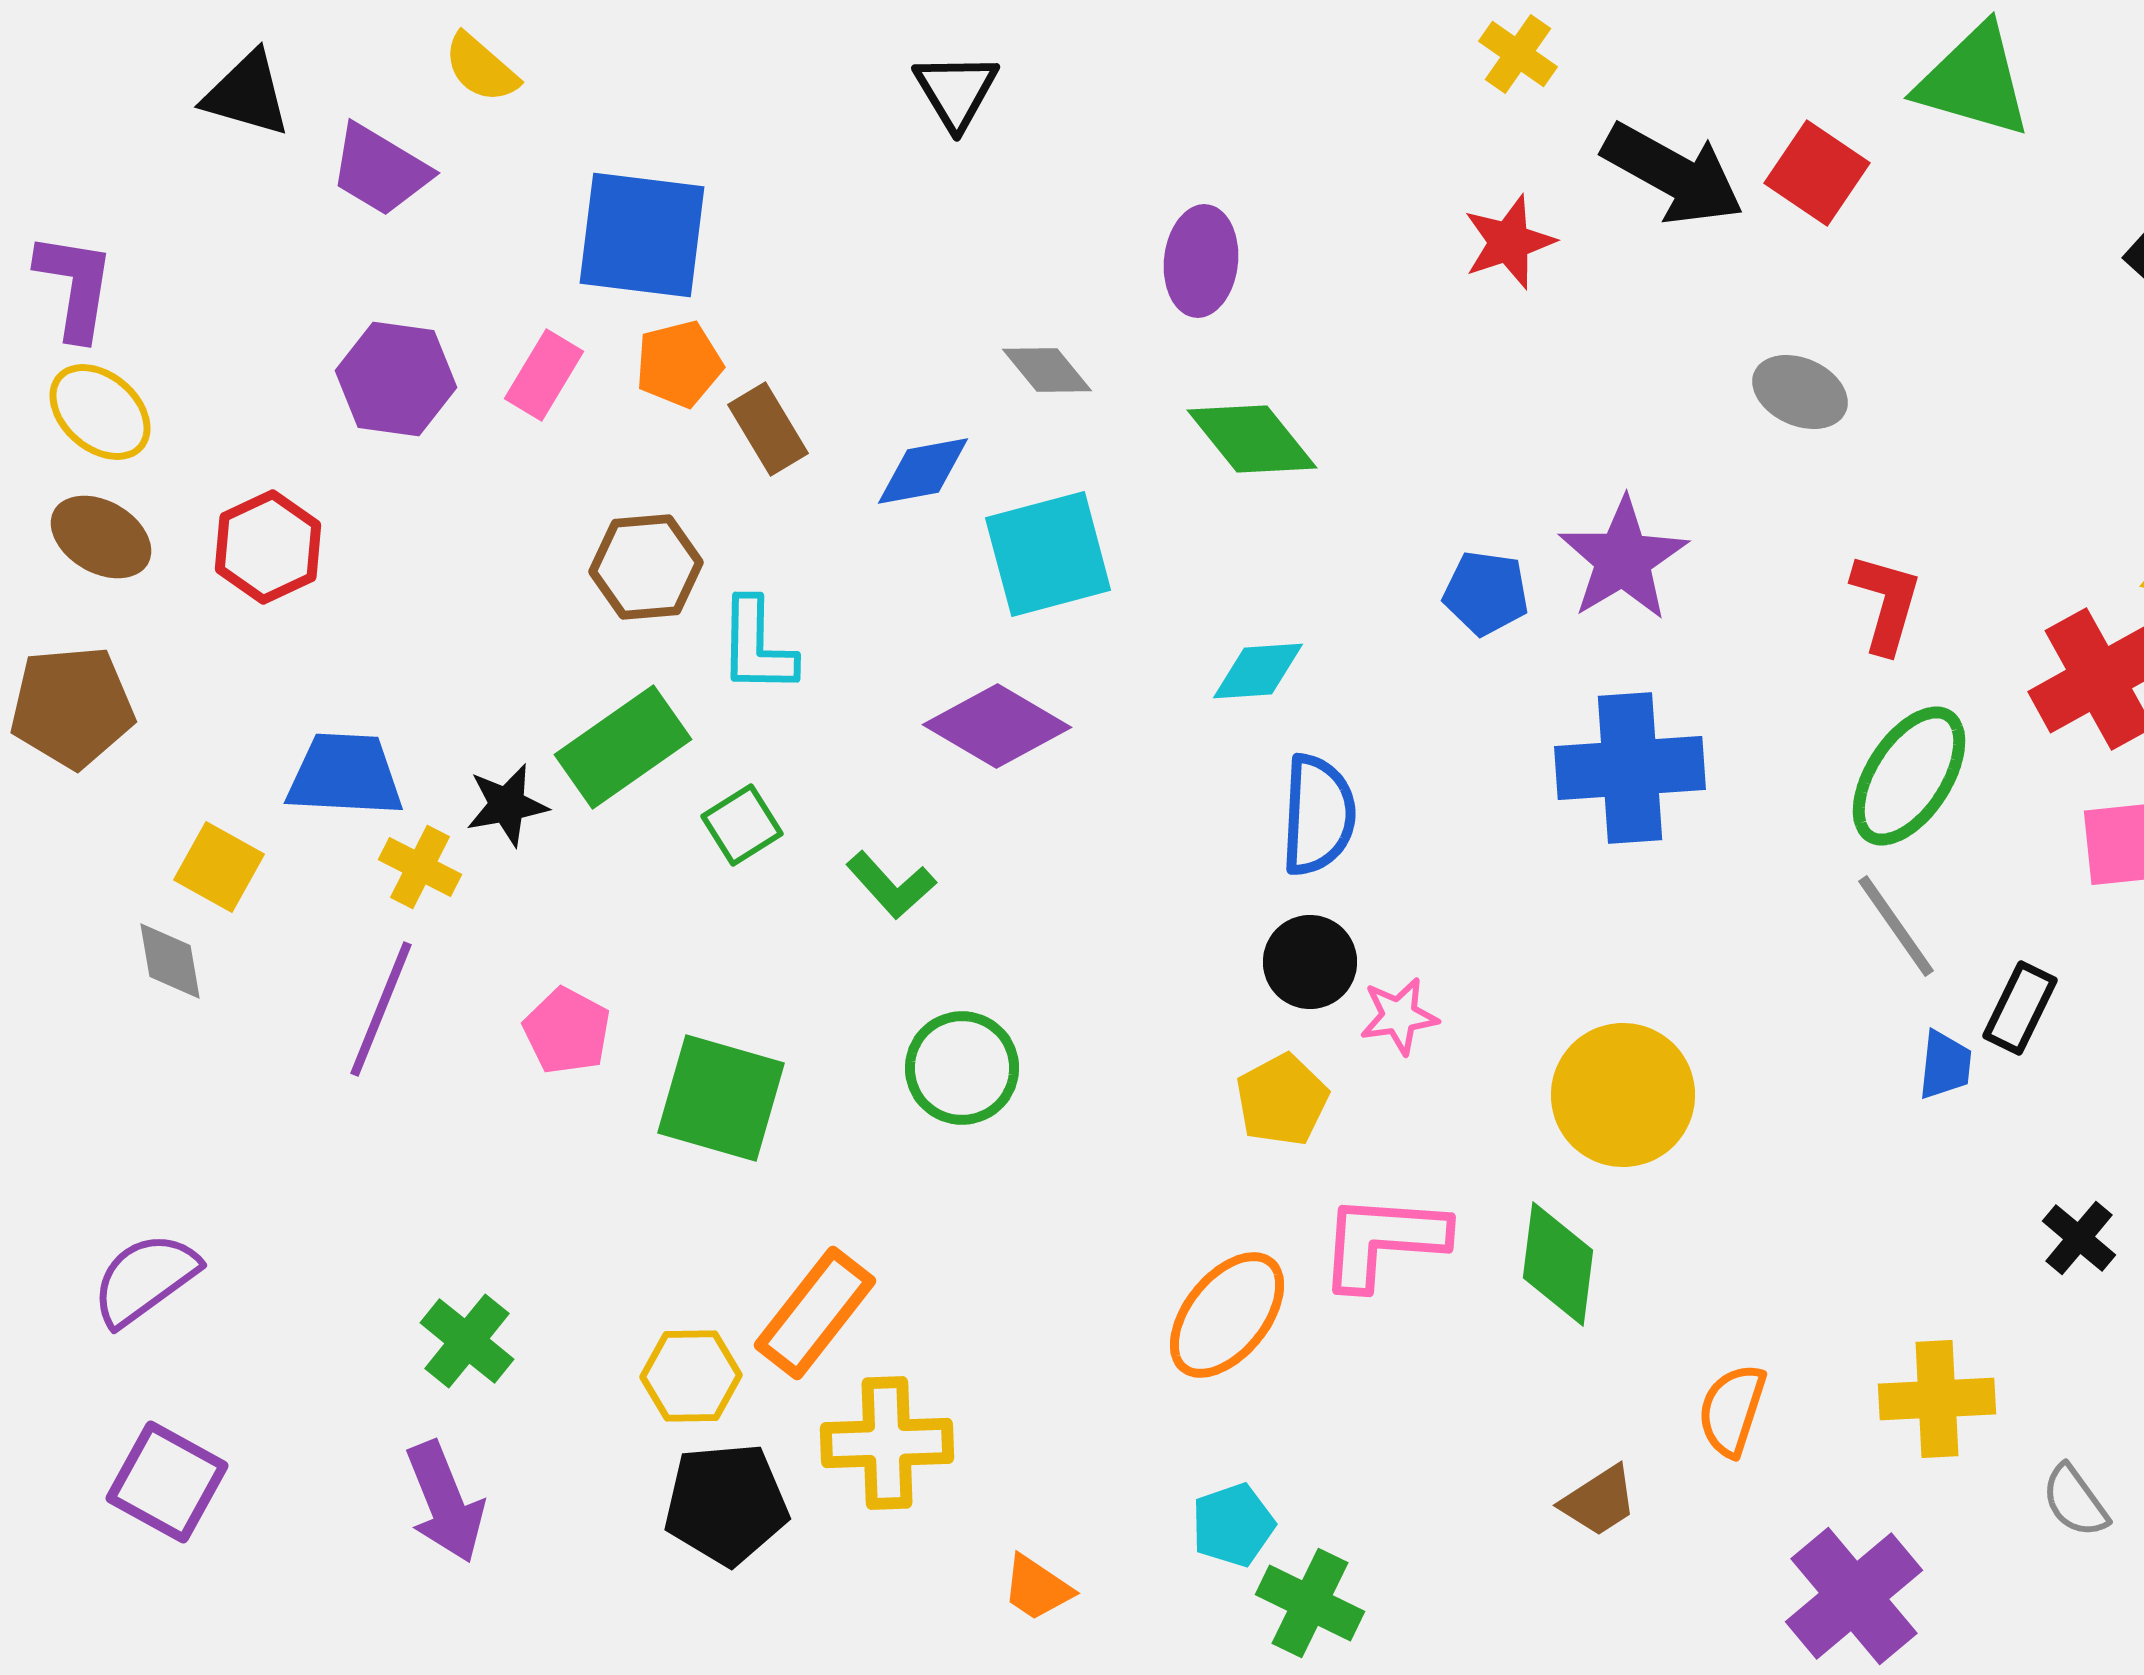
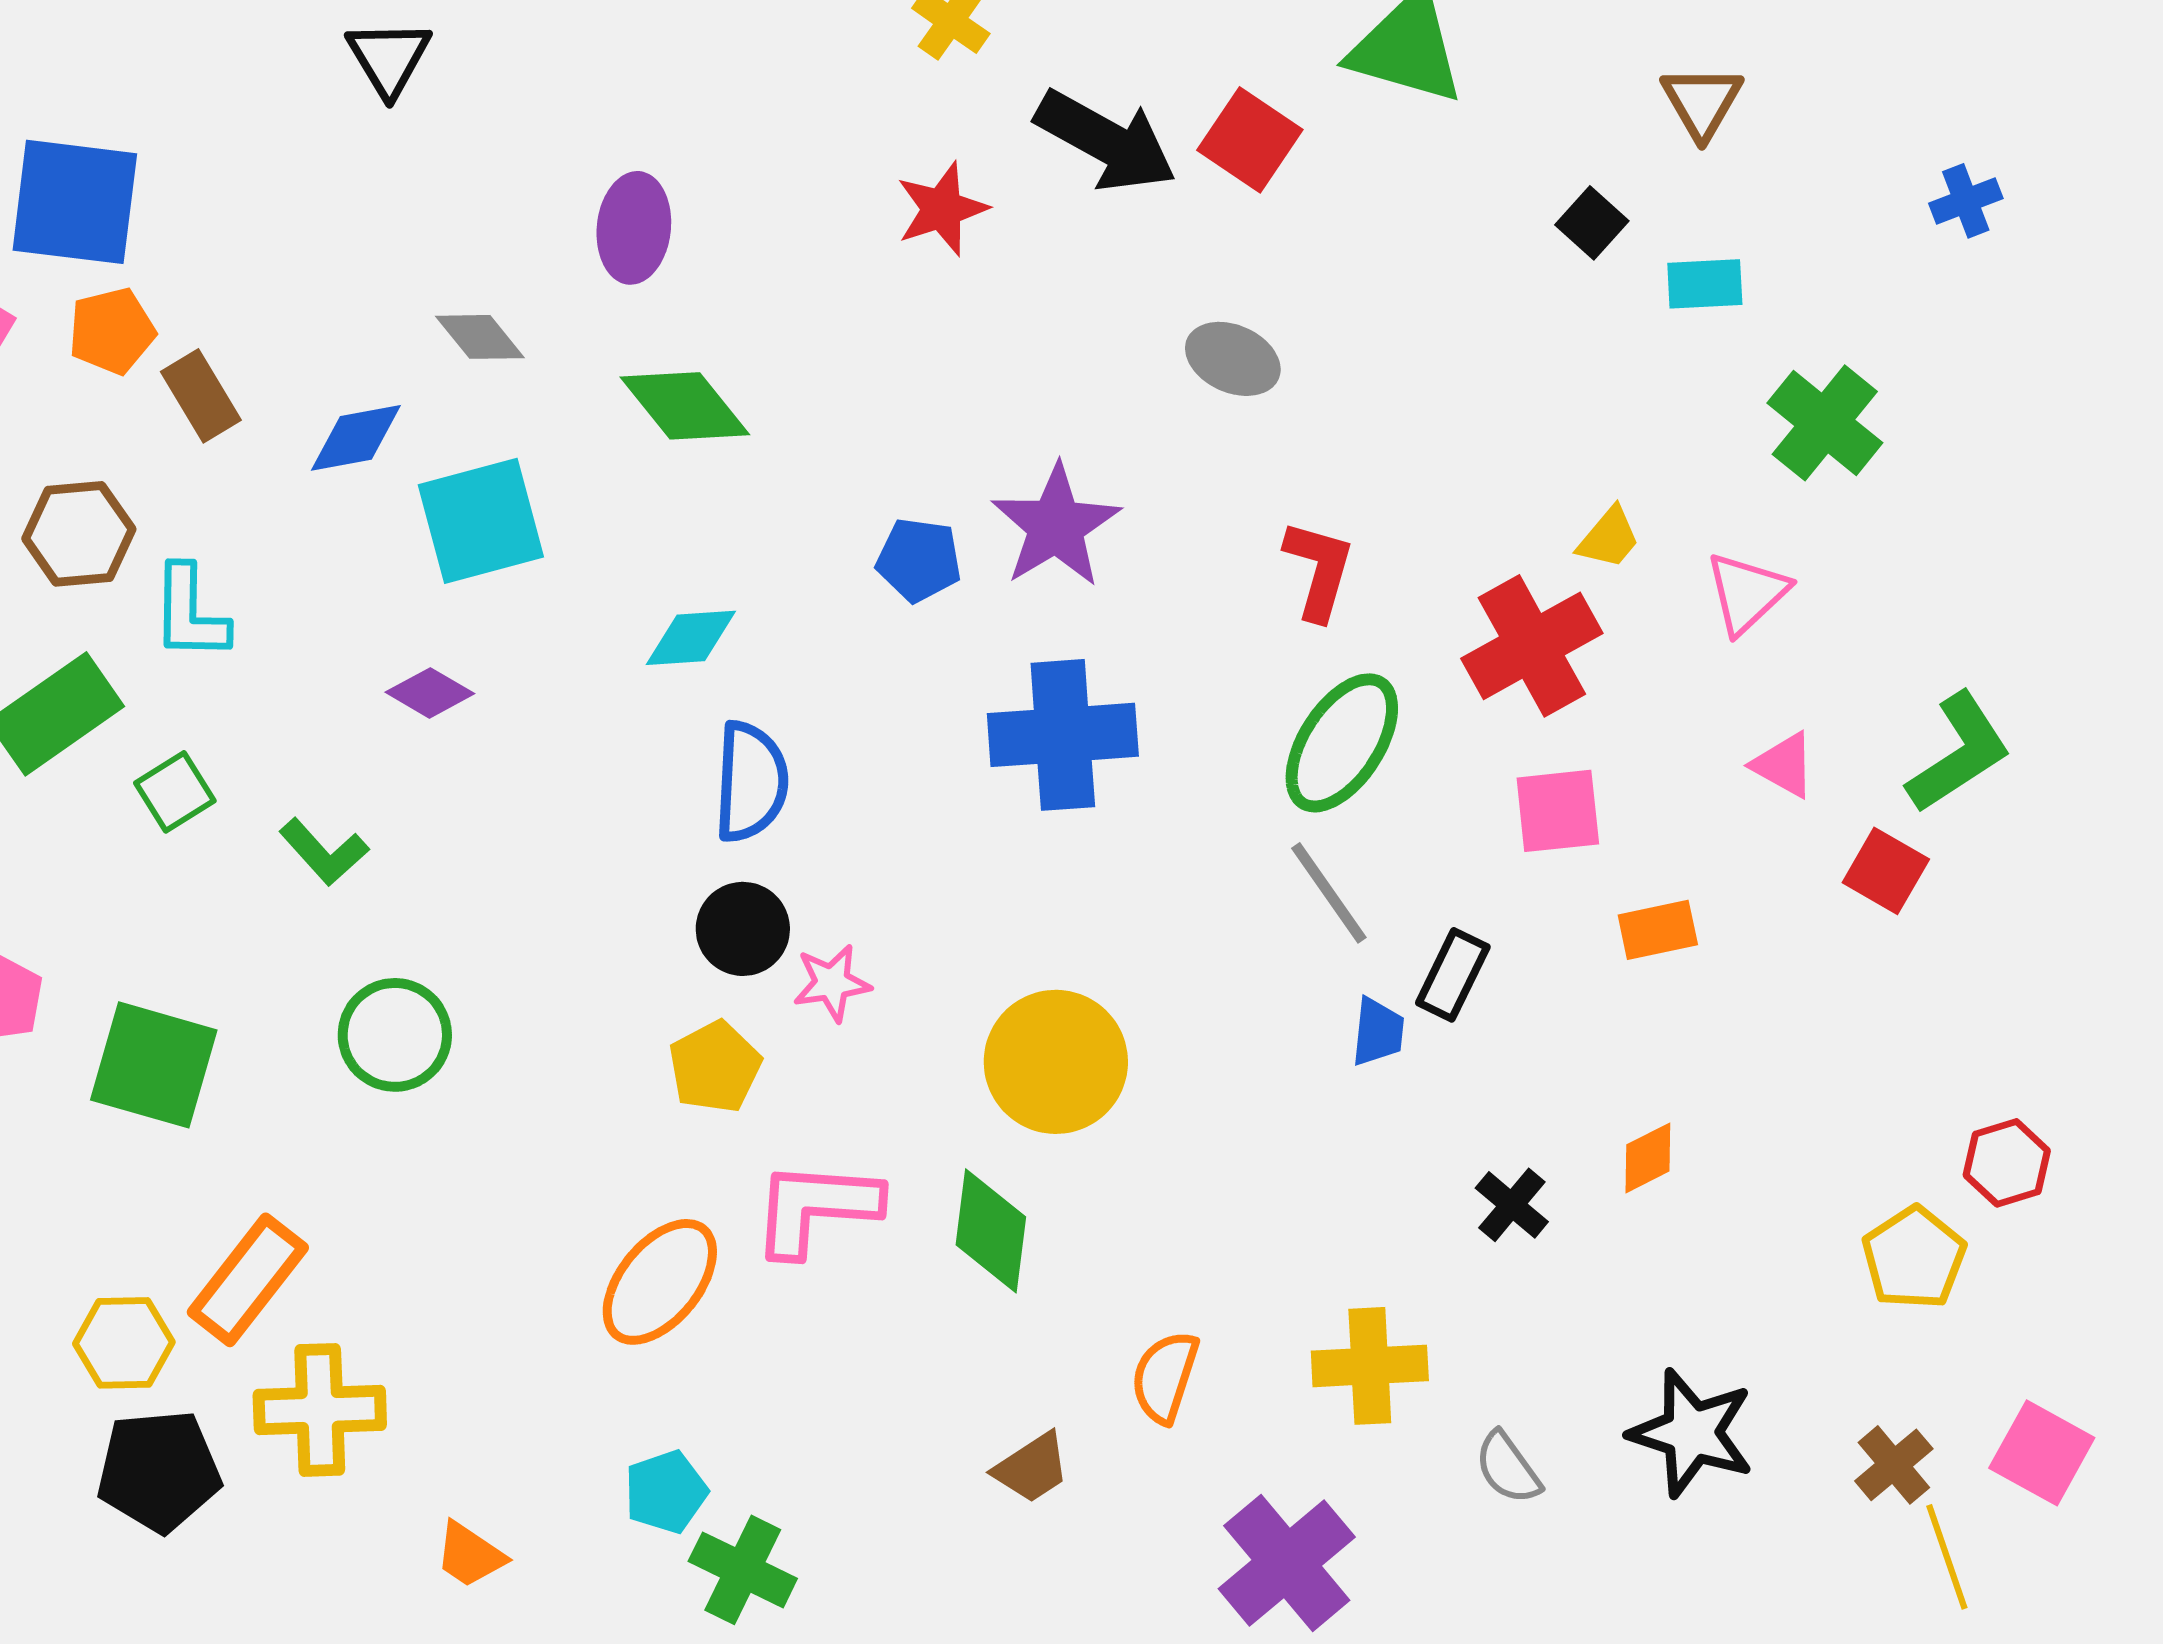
purple diamond: (997, 726) -> (430, 693), size x0.6

